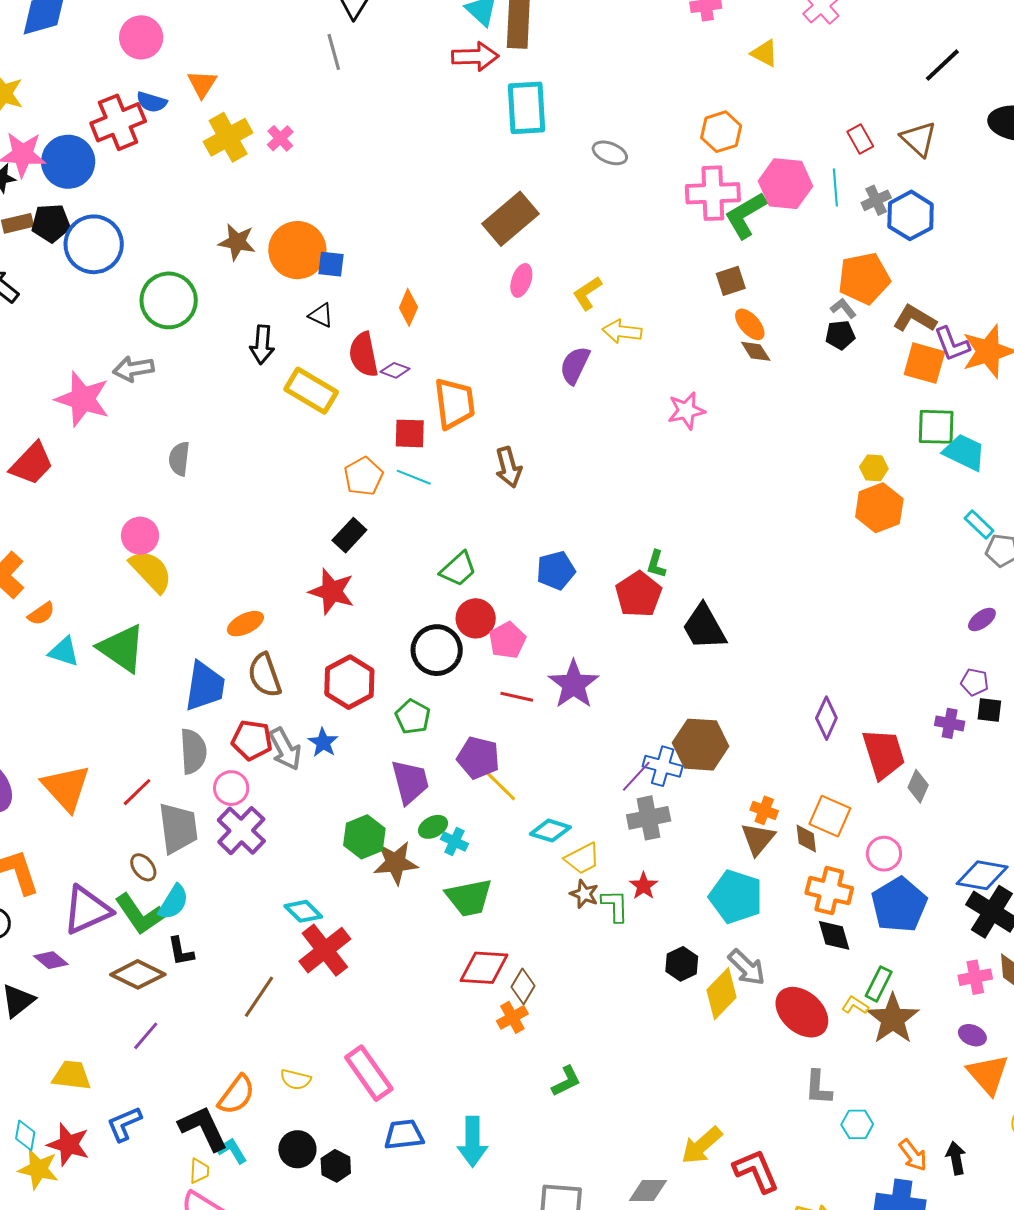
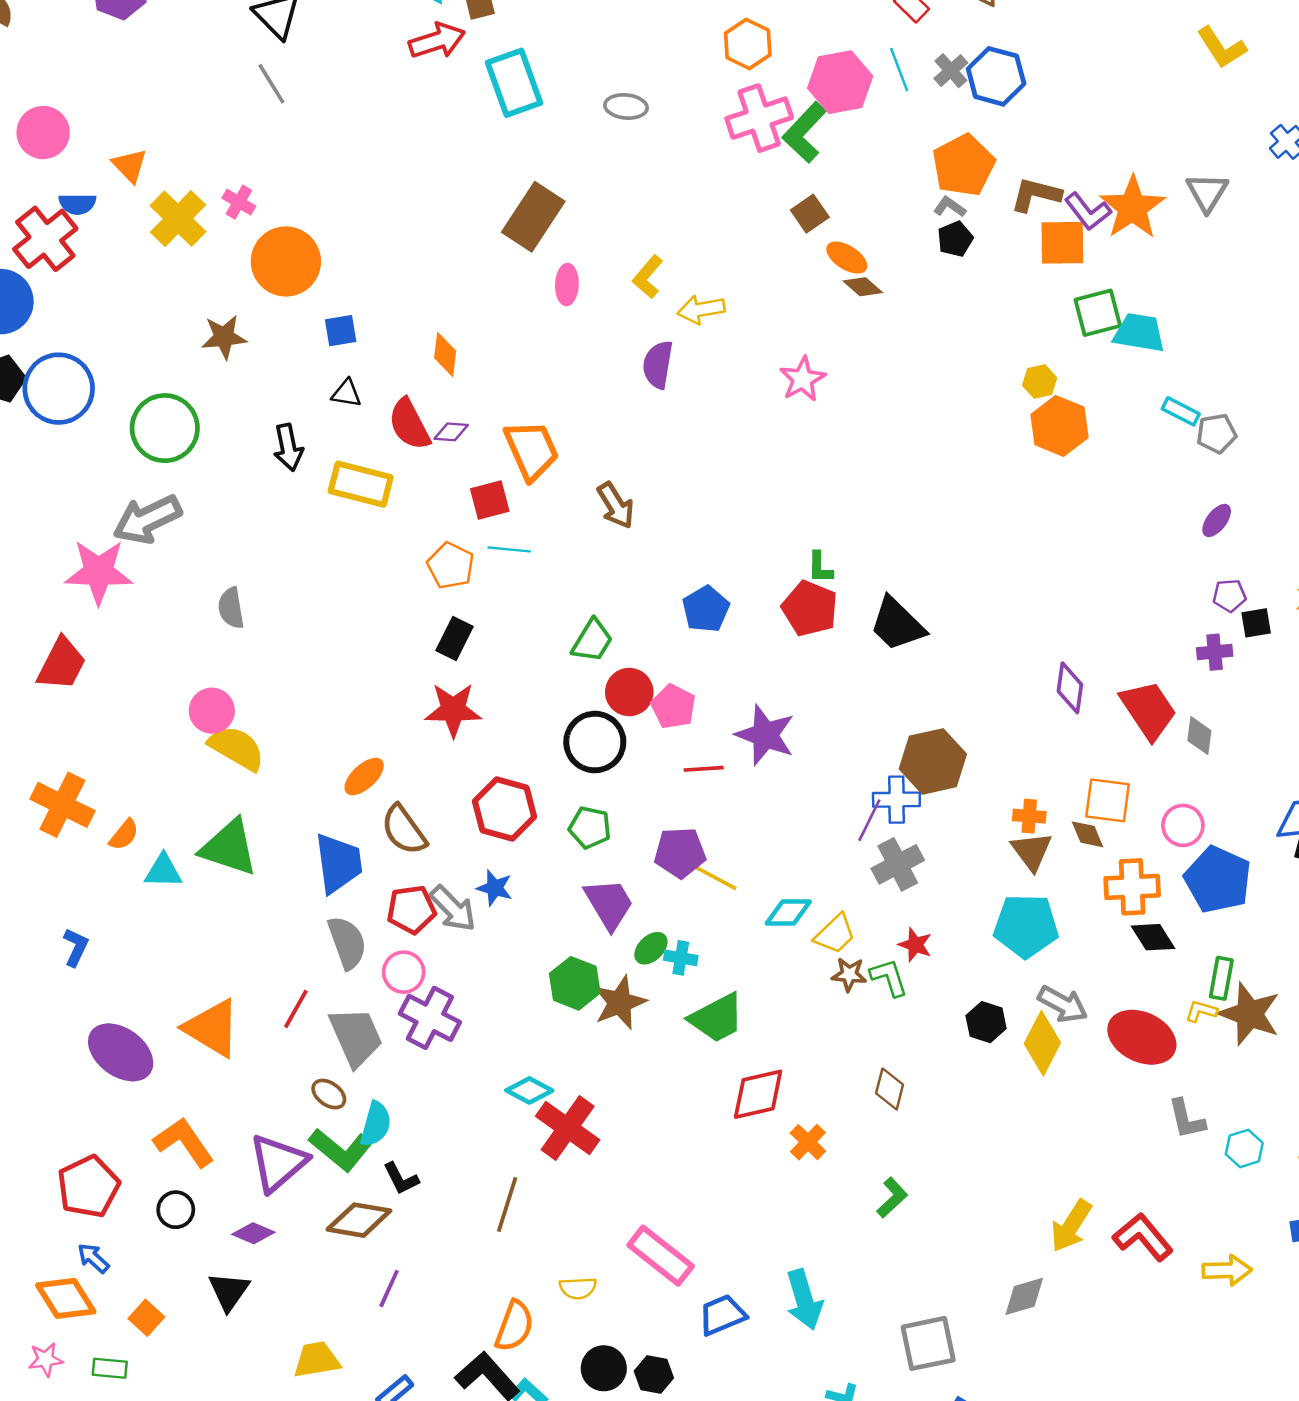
orange circle: (297, 250) -> (286, 261), moved
gray arrow: (133, 369) -> (147, 519), size x1.4
brown diamond: (523, 986) -> (890, 1089), moved

